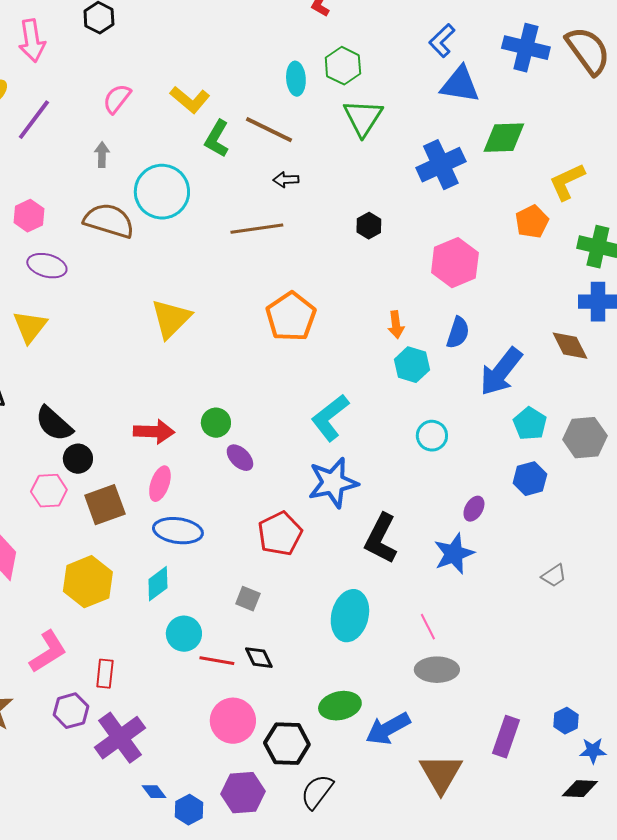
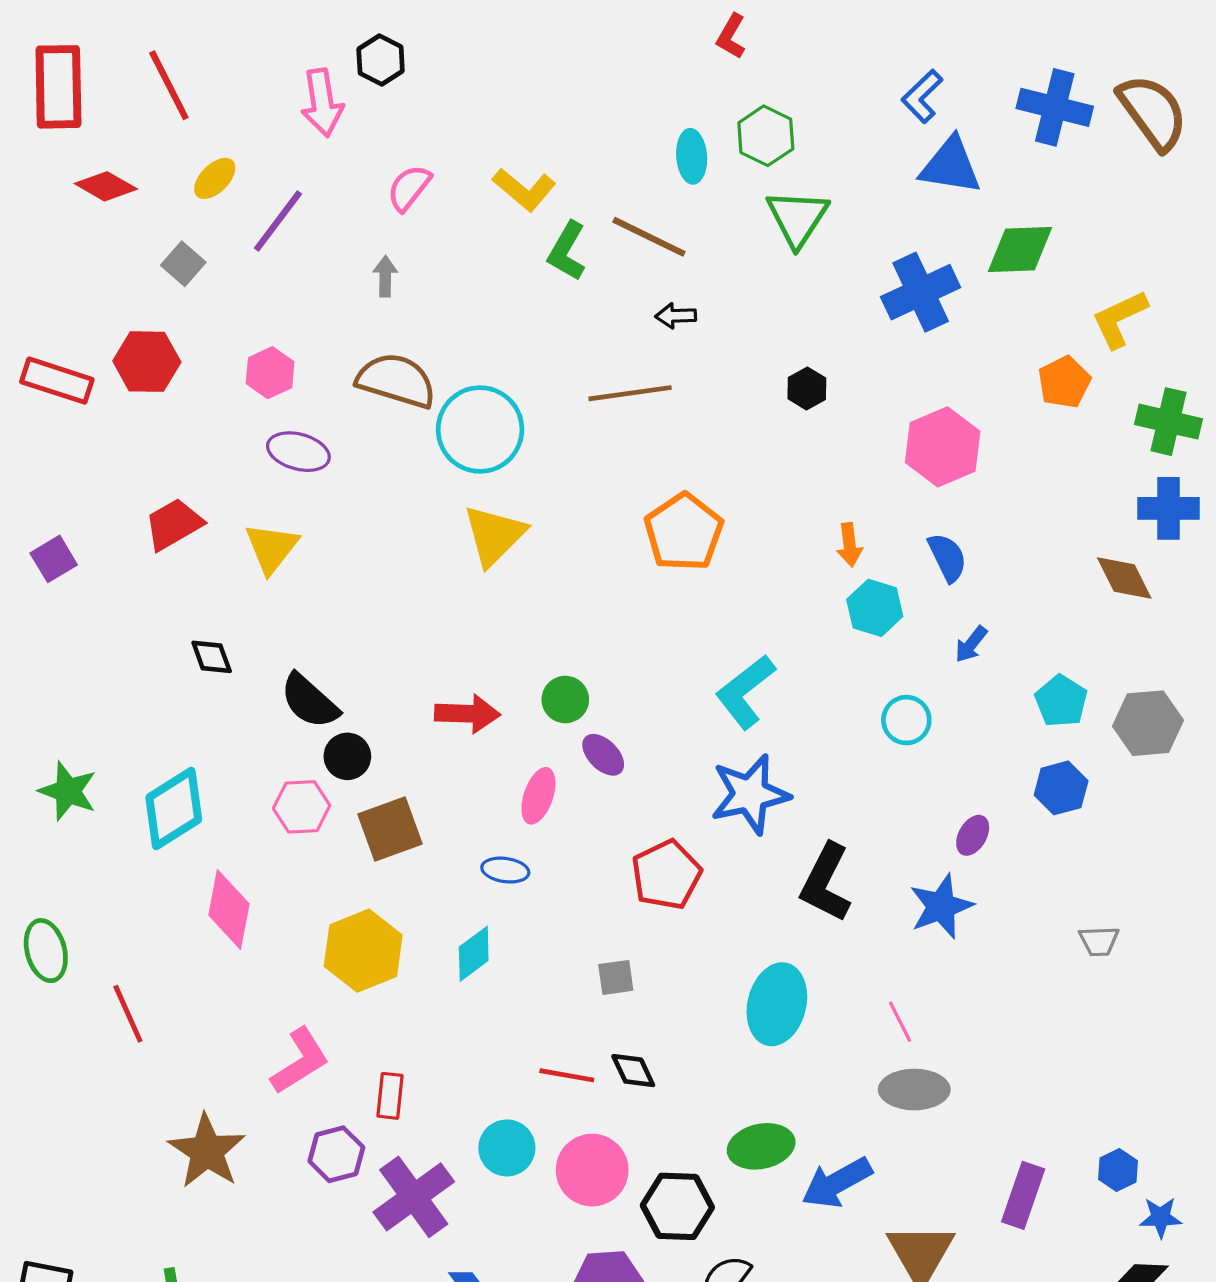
pink arrow: (32, 41) -> (322, 103), moved
cyan circle: (162, 192) -> (480, 429), moved
blue semicircle: (458, 333) -> (947, 557), turned -44
blue arrow: (501, 372) -> (971, 644), moved, size x0.5
pink ellipse: (160, 484) -> (538, 796), moved
blue ellipse: (178, 531) -> (505, 870), size x0.6
gray trapezoid: (554, 576) -> (1099, 941), turned 32
gray square: (248, 599) -> (616, 977), turned -30
cyan circle: (184, 634) -> (507, 1148), moved

